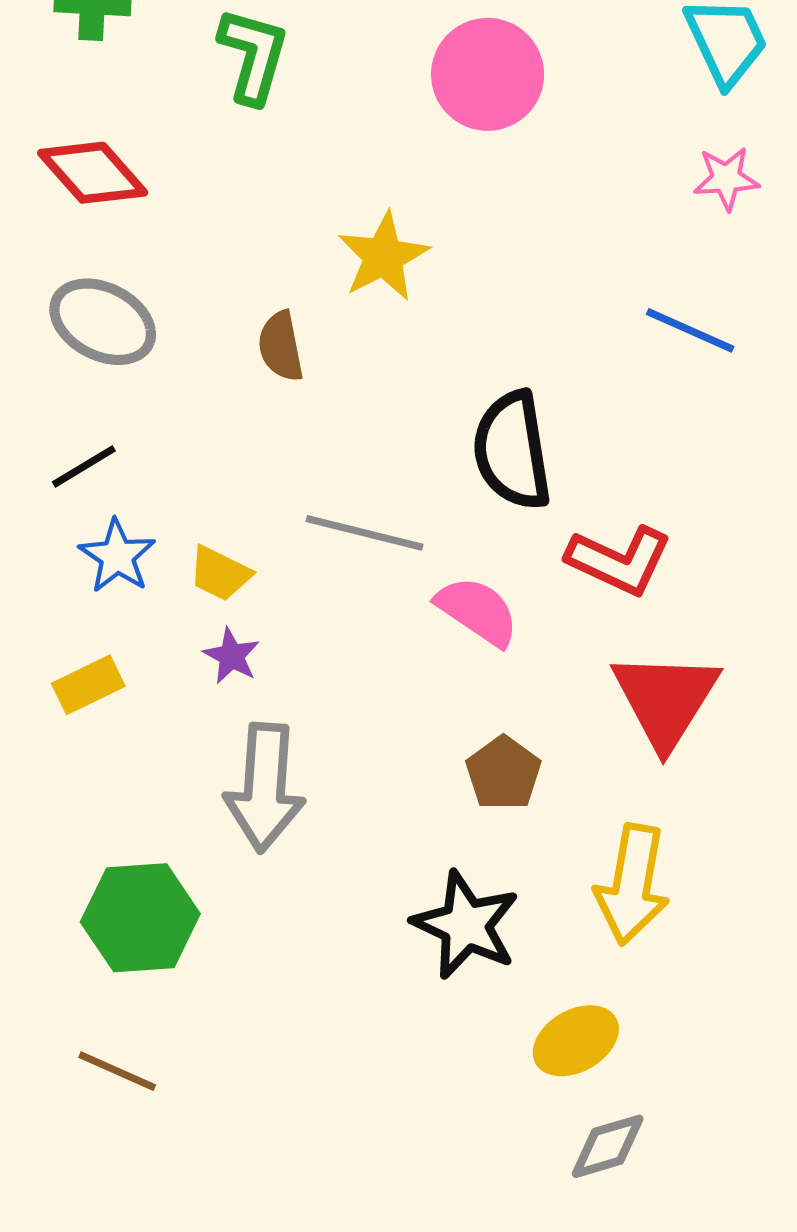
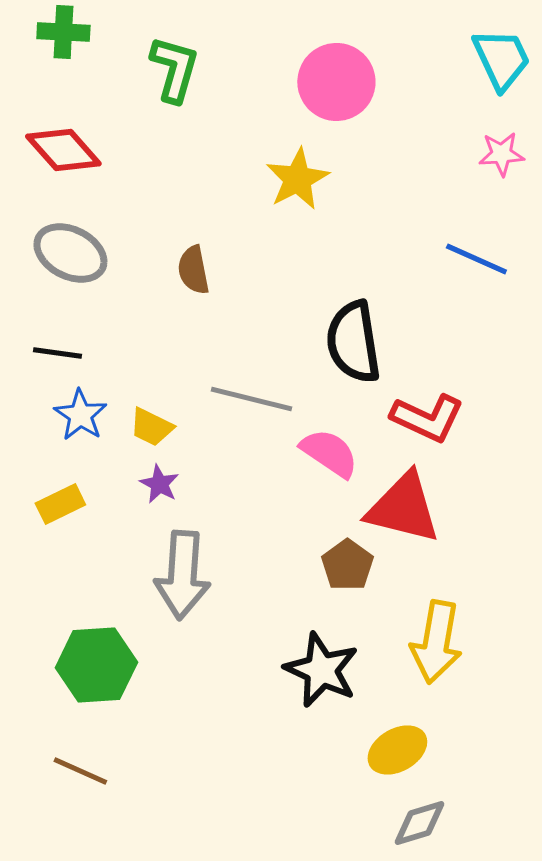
yellow star: (383, 257) -> (297, 179), moved
black line: (84, 466) -> (57, 353), turned 39
red triangle: (665, 699) -> (403, 508), moved, turned -48

